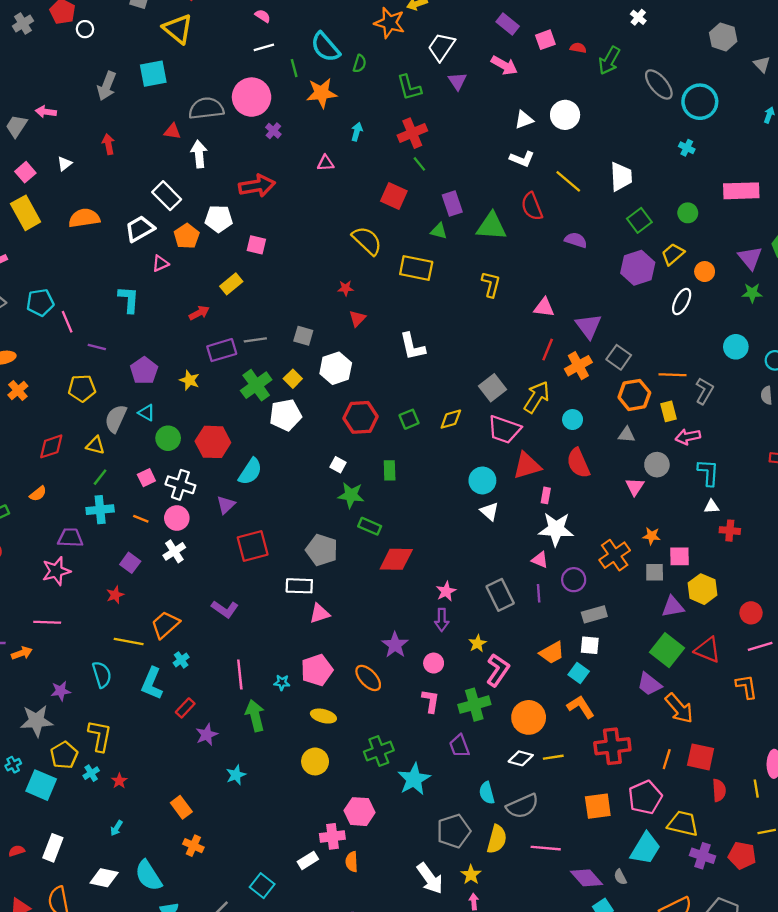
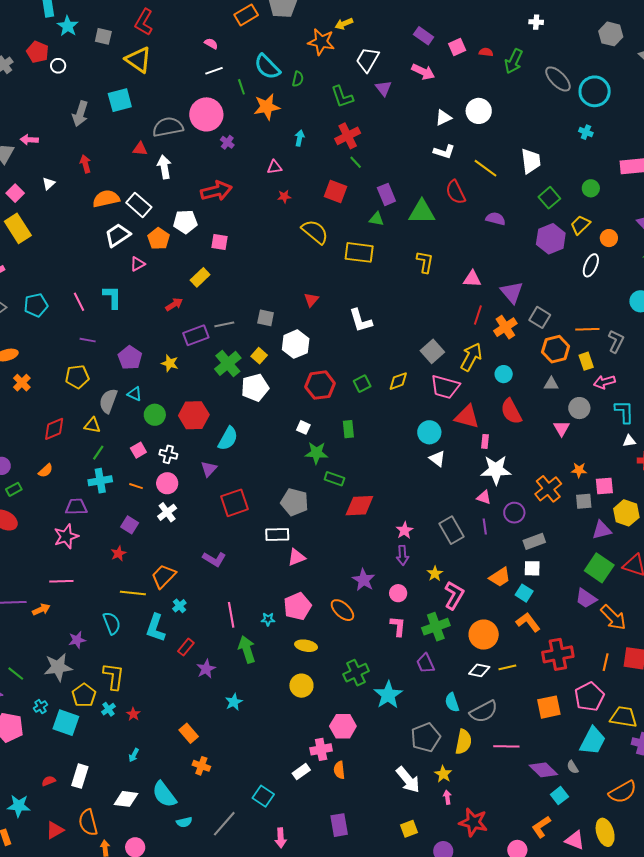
white cross: (638, 17) -> (536, 22), turned -32
orange semicircle: (84, 218) -> (106, 199), moved
red star: (346, 288) -> (284, 197), moved
pink line: (67, 322) -> (79, 302), moved
red triangle: (527, 466) -> (467, 417), turned 36
white cross: (180, 485) -> (168, 454), size x0.7

